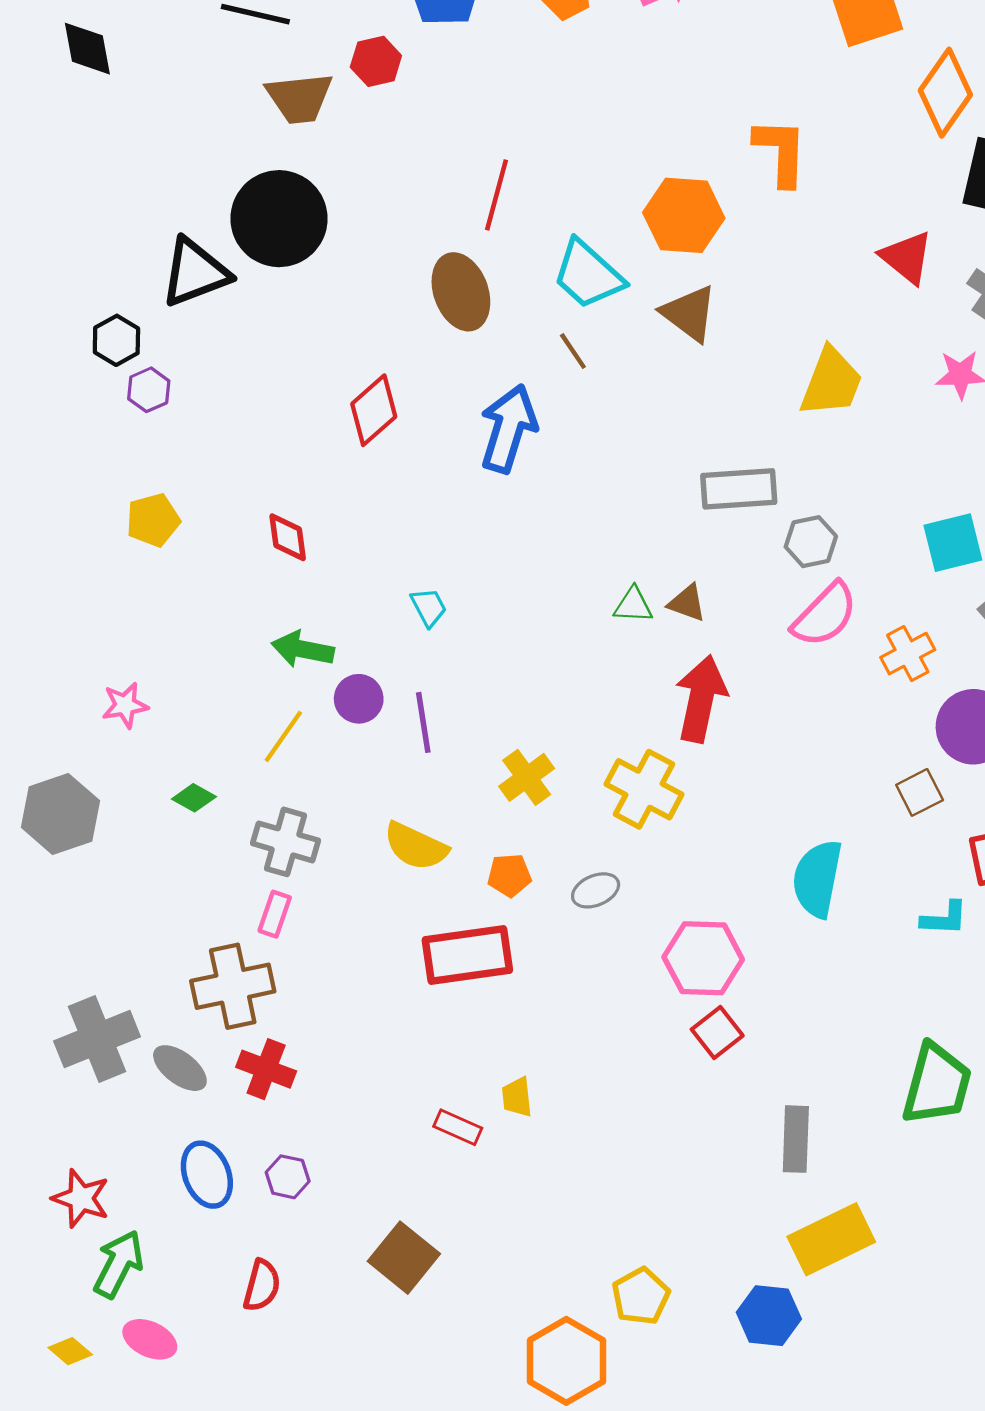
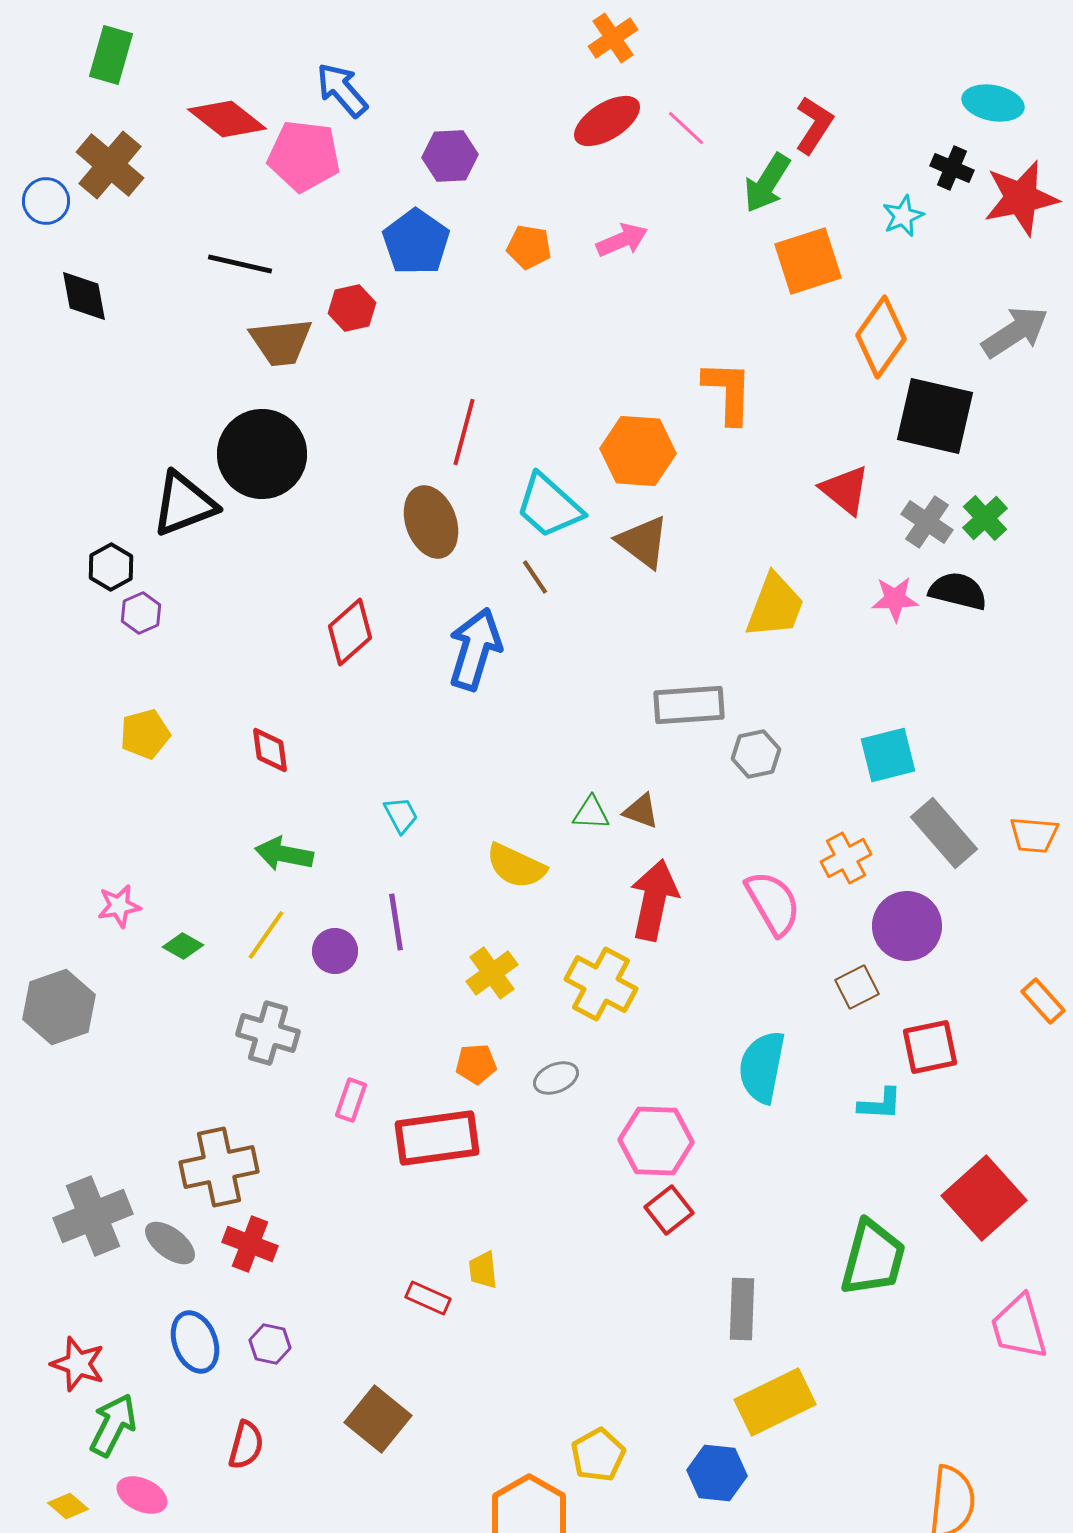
pink semicircle: (825, 615) -> (773, 903), moved, turned -74
purple circle: (359, 699) -> (335, 951), moved
green diamond: (194, 798) -> (183, 946), moved
yellow semicircle: (416, 846) -> (516, 866), moved
pink rectangle: (275, 914) -> (351, 1100), moved

